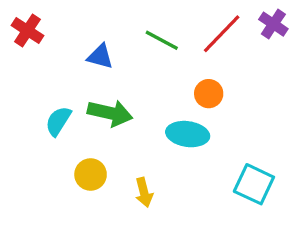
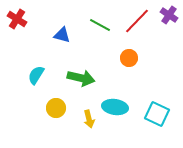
green arrow: (110, 113) -> (81, 78), moved
cyan ellipse: (188, 134) -> (115, 107), moved

